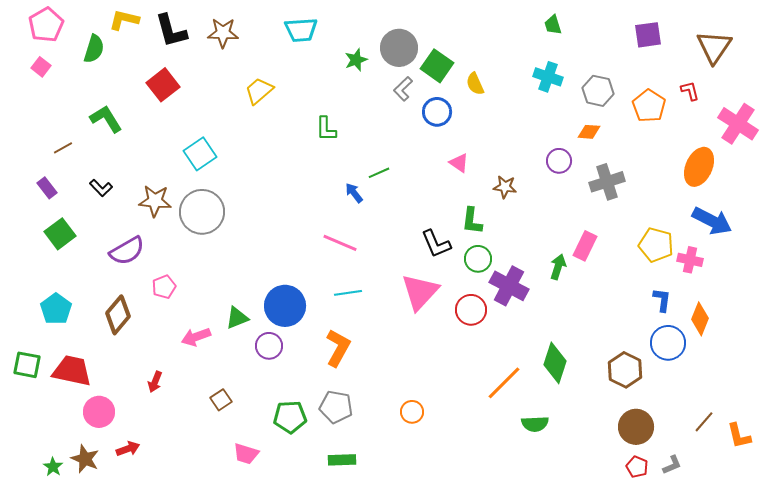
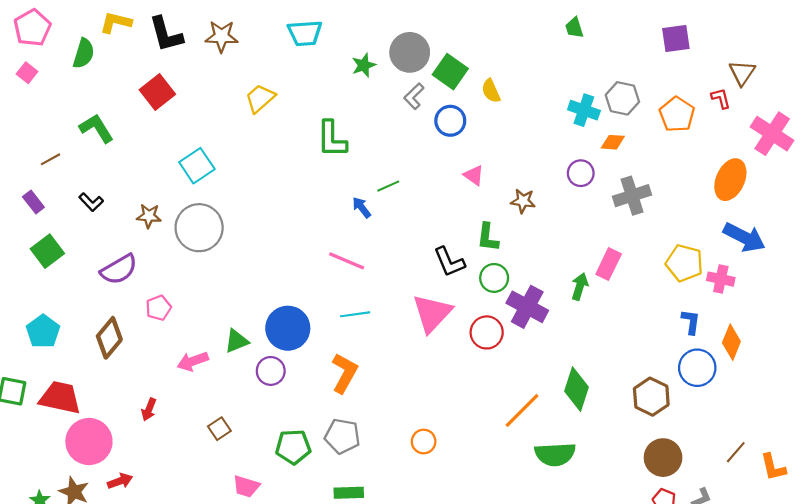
brown triangle: (714, 47) -> (742, 73), moved, size x0.7
cyan cross: (548, 77) -> (584, 110), moved
green L-shape: (326, 129) -> (332, 139), size x1.4
brown star: (155, 201) -> (149, 216), size x0.7
pink circle: (99, 412) -> (89, 442), size x1.4
green semicircle: (535, 424) -> (555, 454), size x1.4

